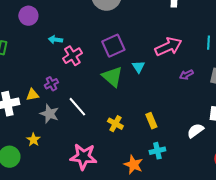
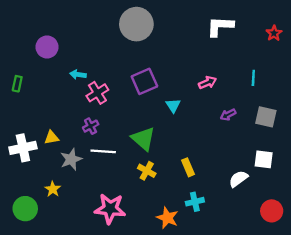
pink arrow: (168, 47) -> (207, 83), size x0.6
green triangle: (112, 77) -> (143, 139), moved
purple cross: (51, 84) -> (91, 126), moved
white line: (77, 107) -> (103, 151), turned -45
gray star: (49, 114) -> (71, 159), turned 30

